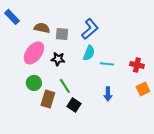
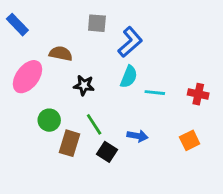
brown semicircle: (42, 28) -> (61, 54), moved
gray square: (62, 34) -> (97, 23), moved
pink ellipse: (34, 53) -> (27, 77), moved
orange square: (143, 89) -> (190, 140), moved
blue arrow: (108, 94) -> (137, 136), moved, turned -80

